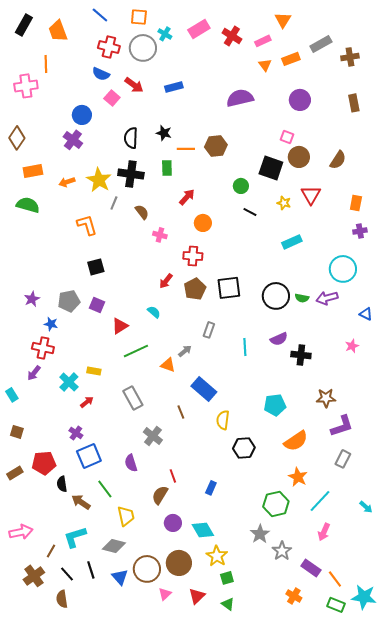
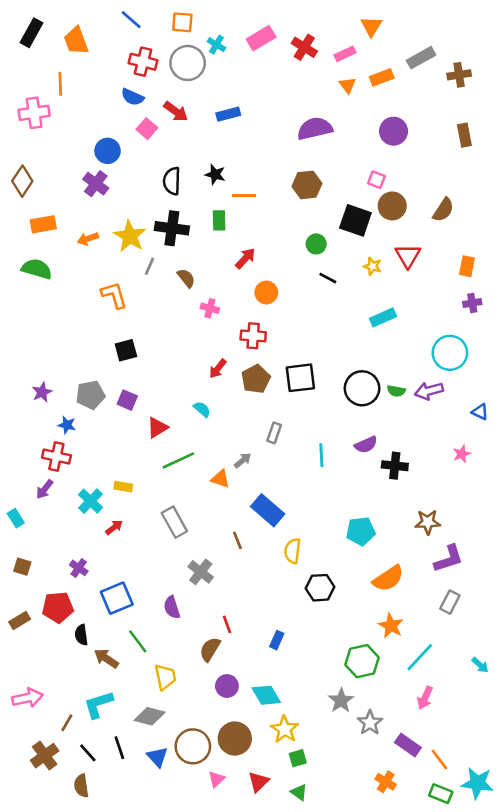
brown hexagon: (216, 146) -> (307, 185), moved
purple cross: (76, 433) -> (79, 568), moved

